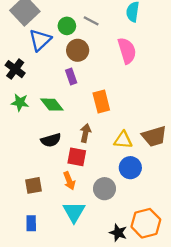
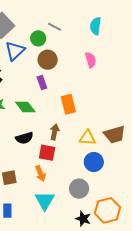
gray line: (91, 21) -> (55, 27), moved
pink semicircle: (127, 51) -> (91, 60), size x0.7
gray circle: (104, 189) -> (79, 189), moved

